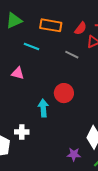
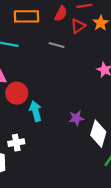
red circle: (64, 93) -> (17, 93), moved
purple star: (74, 154) -> (76, 118), moved

